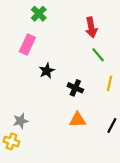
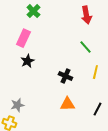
red arrow: (91, 27) -> (86, 15), moved
black star: (47, 71) -> (27, 61), moved

